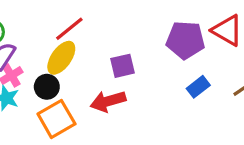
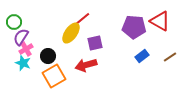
red line: (69, 29) -> (81, 20), moved
yellow ellipse: (61, 58) -> (71, 33), moved

